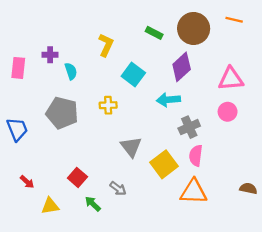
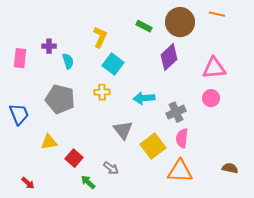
cyan square: (133, 74) -> (113, 64), moved
cyan arrow: (168, 100) -> (144, 98), moved
red arrow: (27, 182) -> (28, 183), moved
yellow triangle: (50, 206) -> (49, 142), moved

